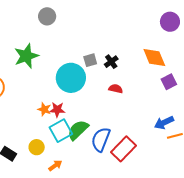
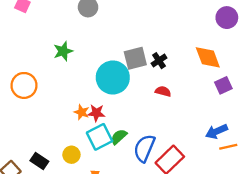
green star: (26, 56) -> (63, 51), size x0.7
gray square: (90, 60) -> (135, 58), size x1.5
green semicircle: (78, 130) -> (119, 137), size x0.7

